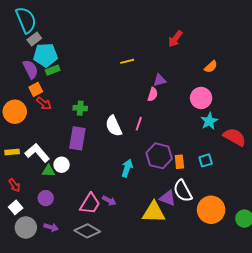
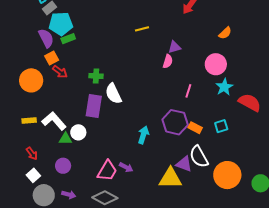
pink line: (139, 124) -> (188, 91), moved
white semicircle: (114, 126) -> (113, 94), moved
orange rectangle: (179, 162) -> (195, 128), turned -56

